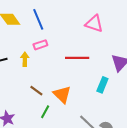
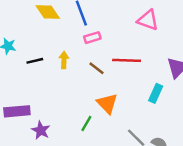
pink rectangle: (40, 45) -> (92, 38), moved
brown line: (36, 91) -> (97, 68), moved

